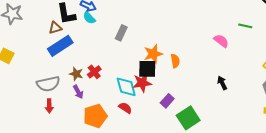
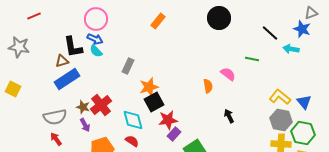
orange star: (153, 54) -> (149, 87), moved
orange semicircle: (175, 61) -> (208, 86), moved
black square: (147, 69) -> (154, 102), turned -30
red cross: (94, 72) -> (101, 105), size x1.5
red star: (142, 83) -> (168, 120), moved
red arrow: (49, 106) -> (56, 139), turned 144

